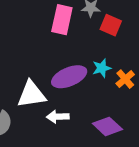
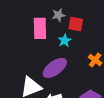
cyan star: (102, 68) -> (65, 41), moved

